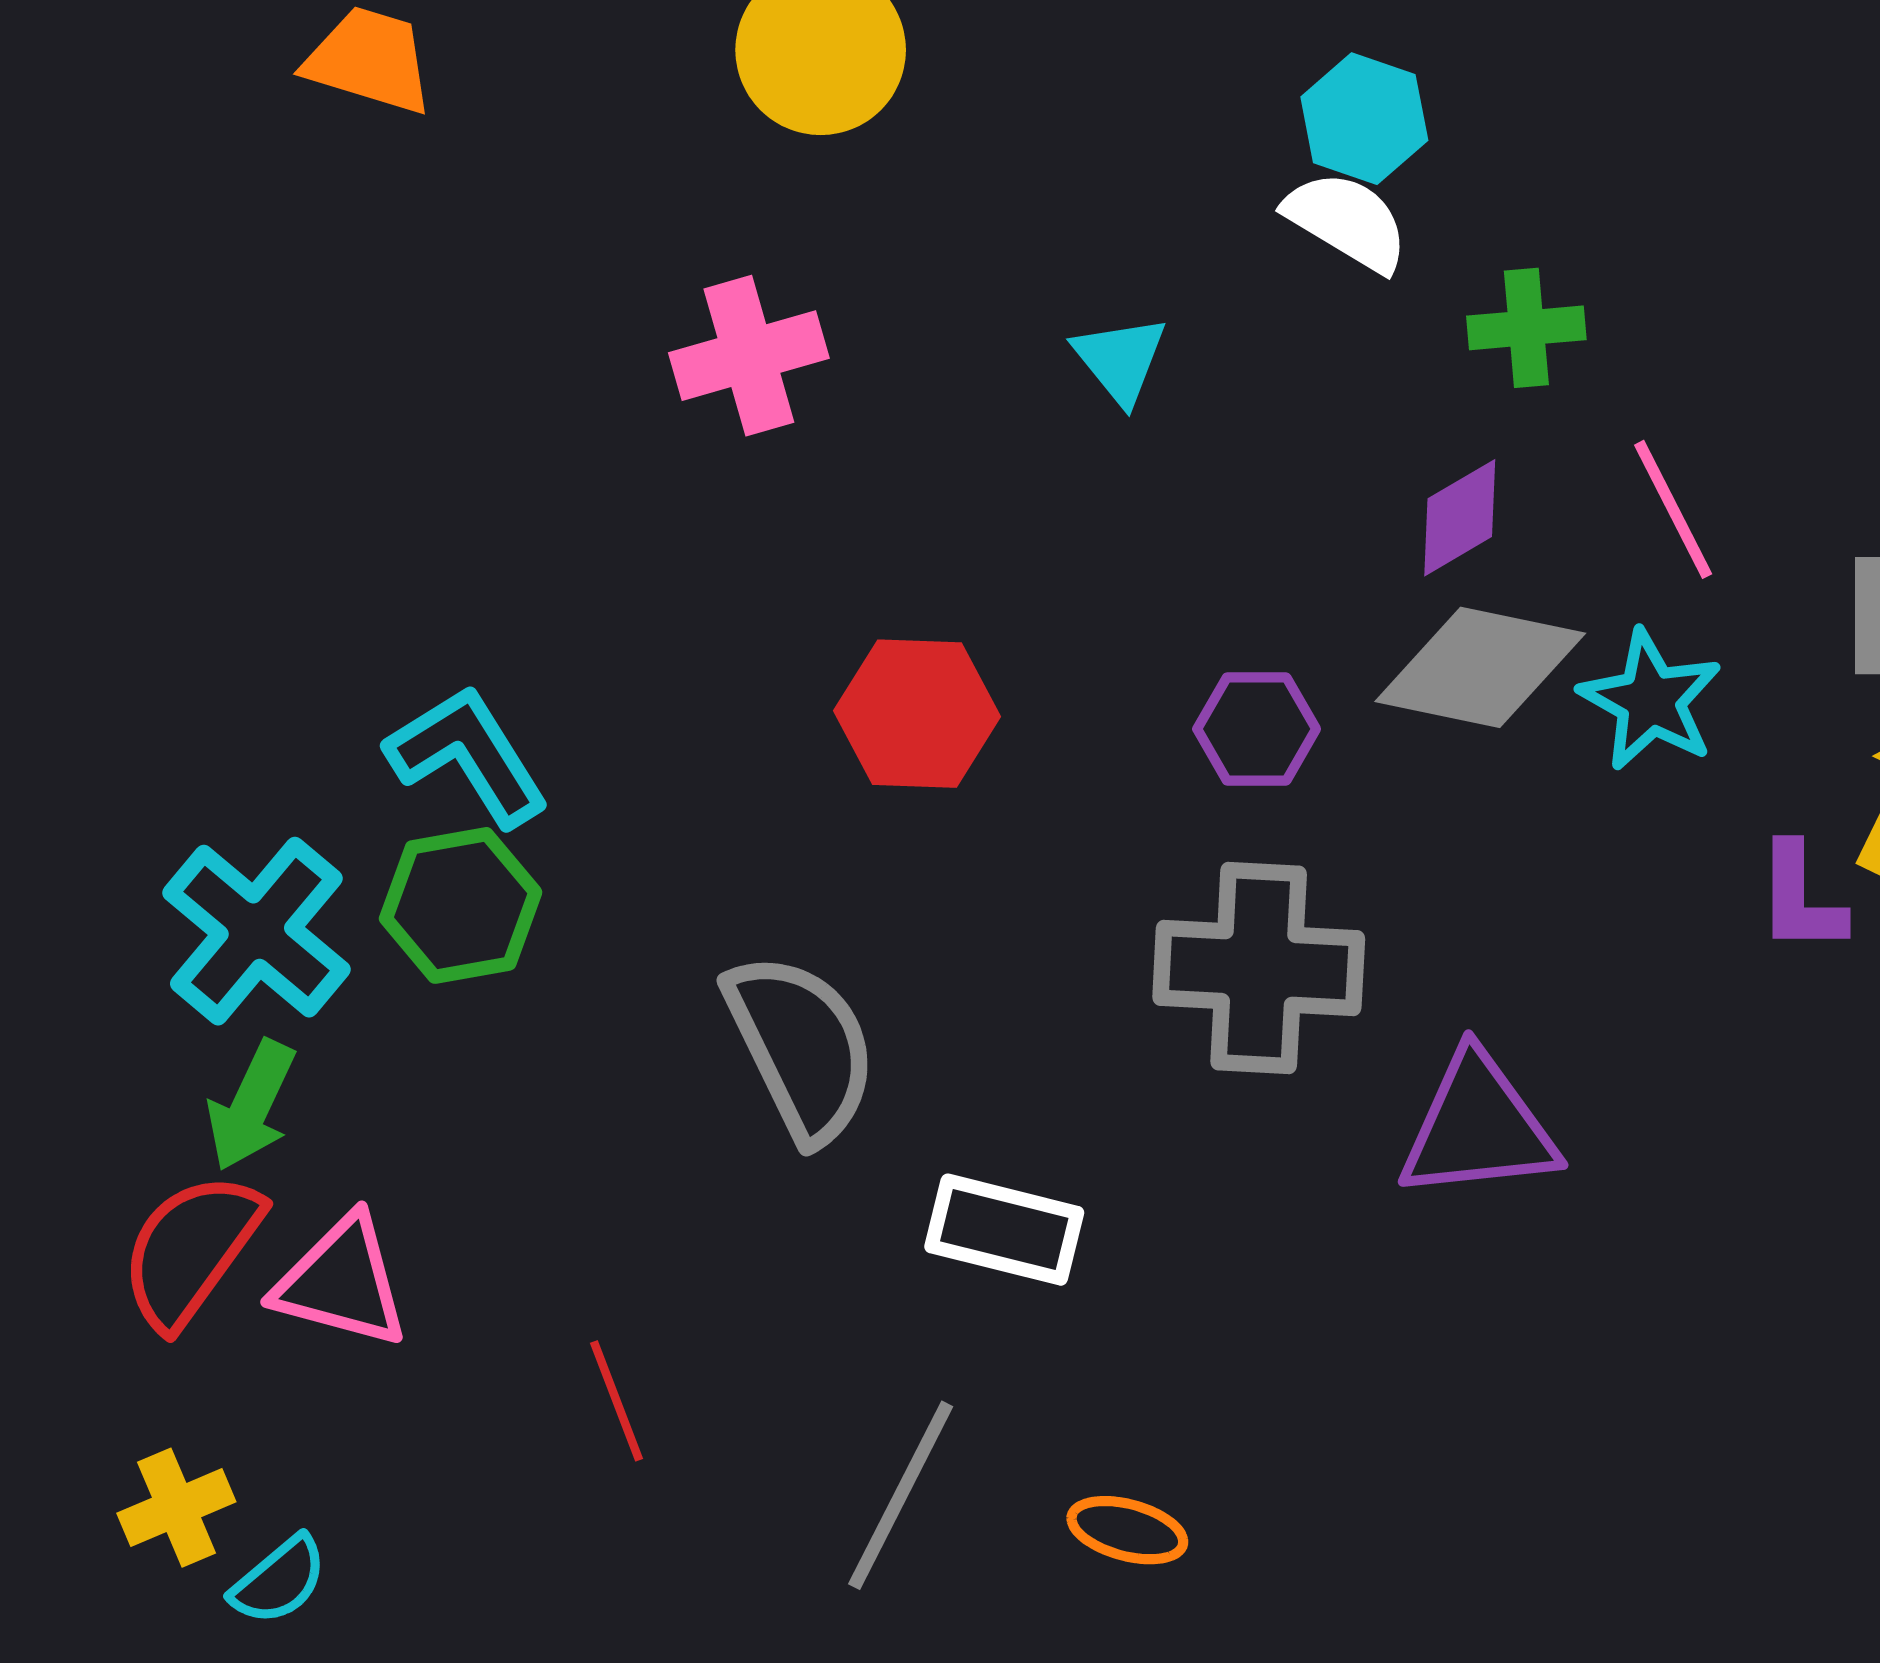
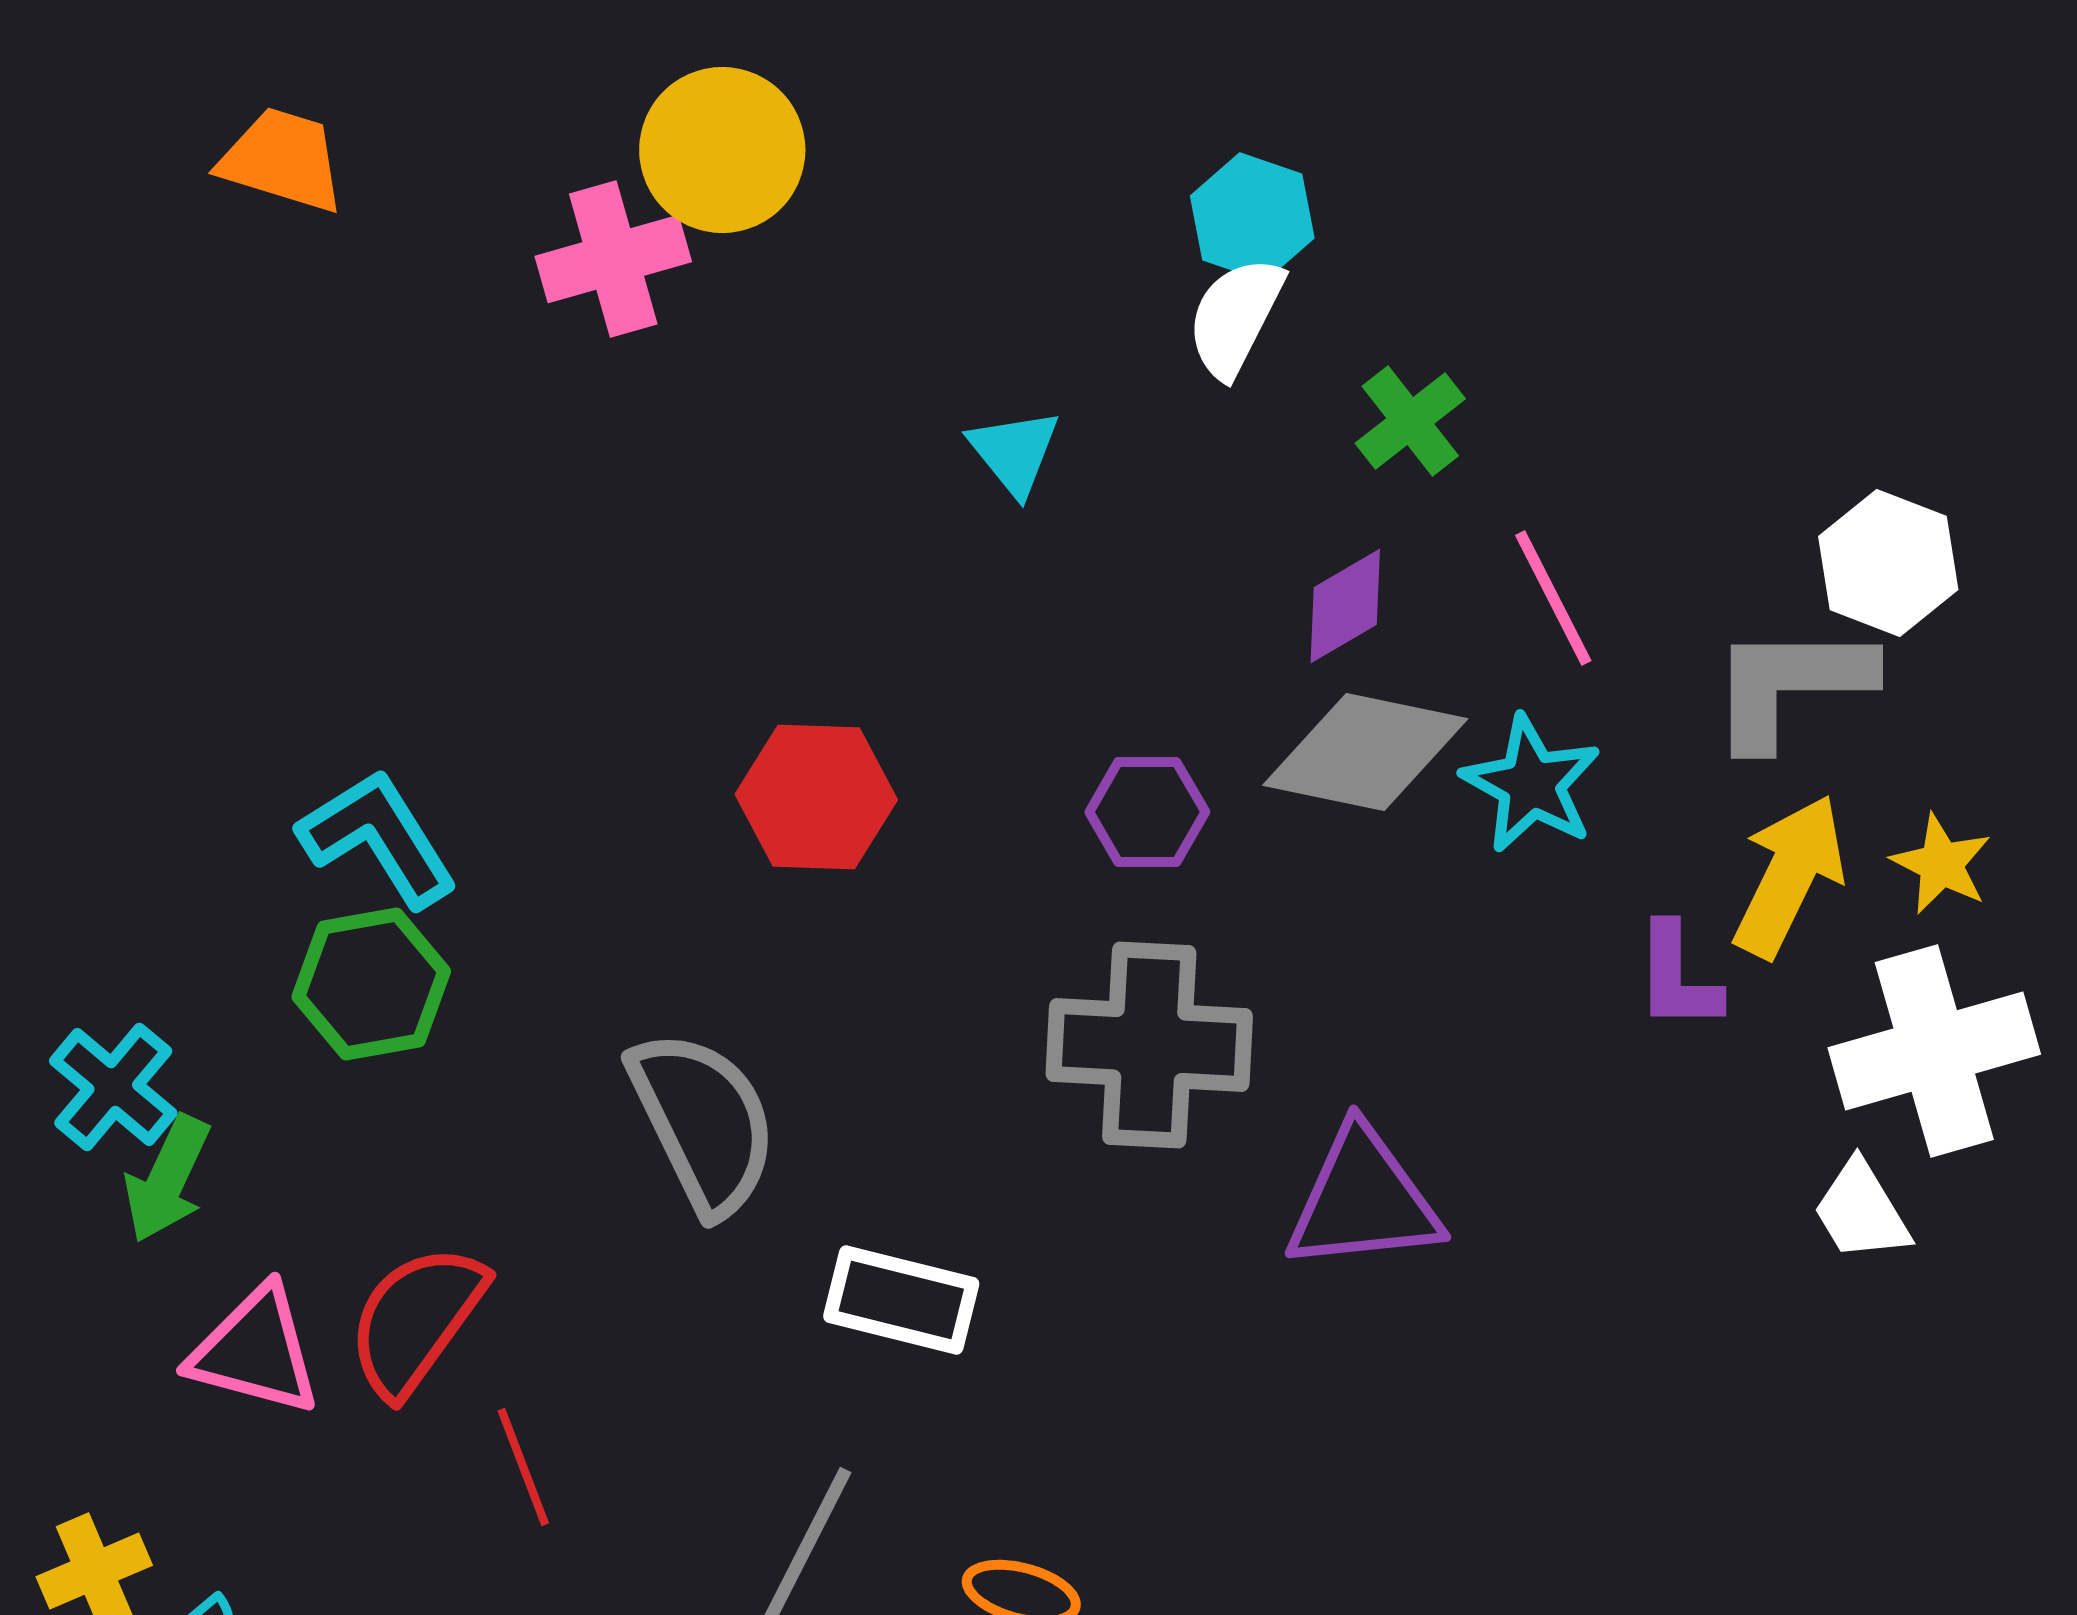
white semicircle: (1347, 221) -> (1235, 317), turned -94
green cross: (1526, 328) -> (1410, 421), turned -33
pink cross: (749, 356) -> (613, 259), moved
cyan cross: (256, 931) -> (113, 1087), moved, size x0.7
red semicircle: (191, 1250) -> (416, 1320), moved

